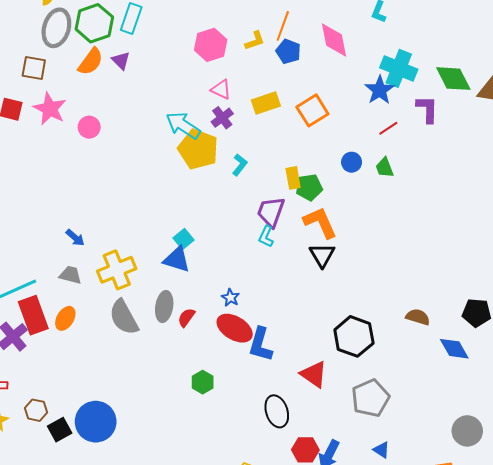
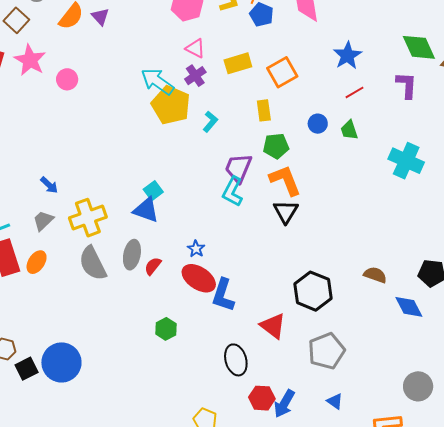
brown square: (34, 68) -> (16, 20), turned 30
cyan cross: (399, 68) -> (406, 161), moved
purple L-shape: (427, 109) -> (407, 85), moved
yellow rectangle: (293, 178) -> (264, 110), moved
cyan L-shape: (266, 236) -> (233, 191), size x1.4
gray trapezoid: (70, 275) -> (43, 221), turned -60

